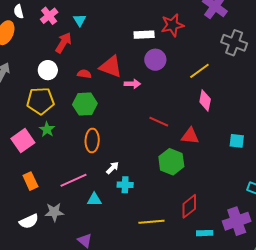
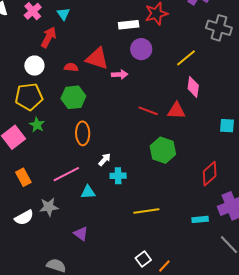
red triangle: (190, 136) -> (176, 111), moved
red diamond: (189, 206) -> (210, 174), moved

